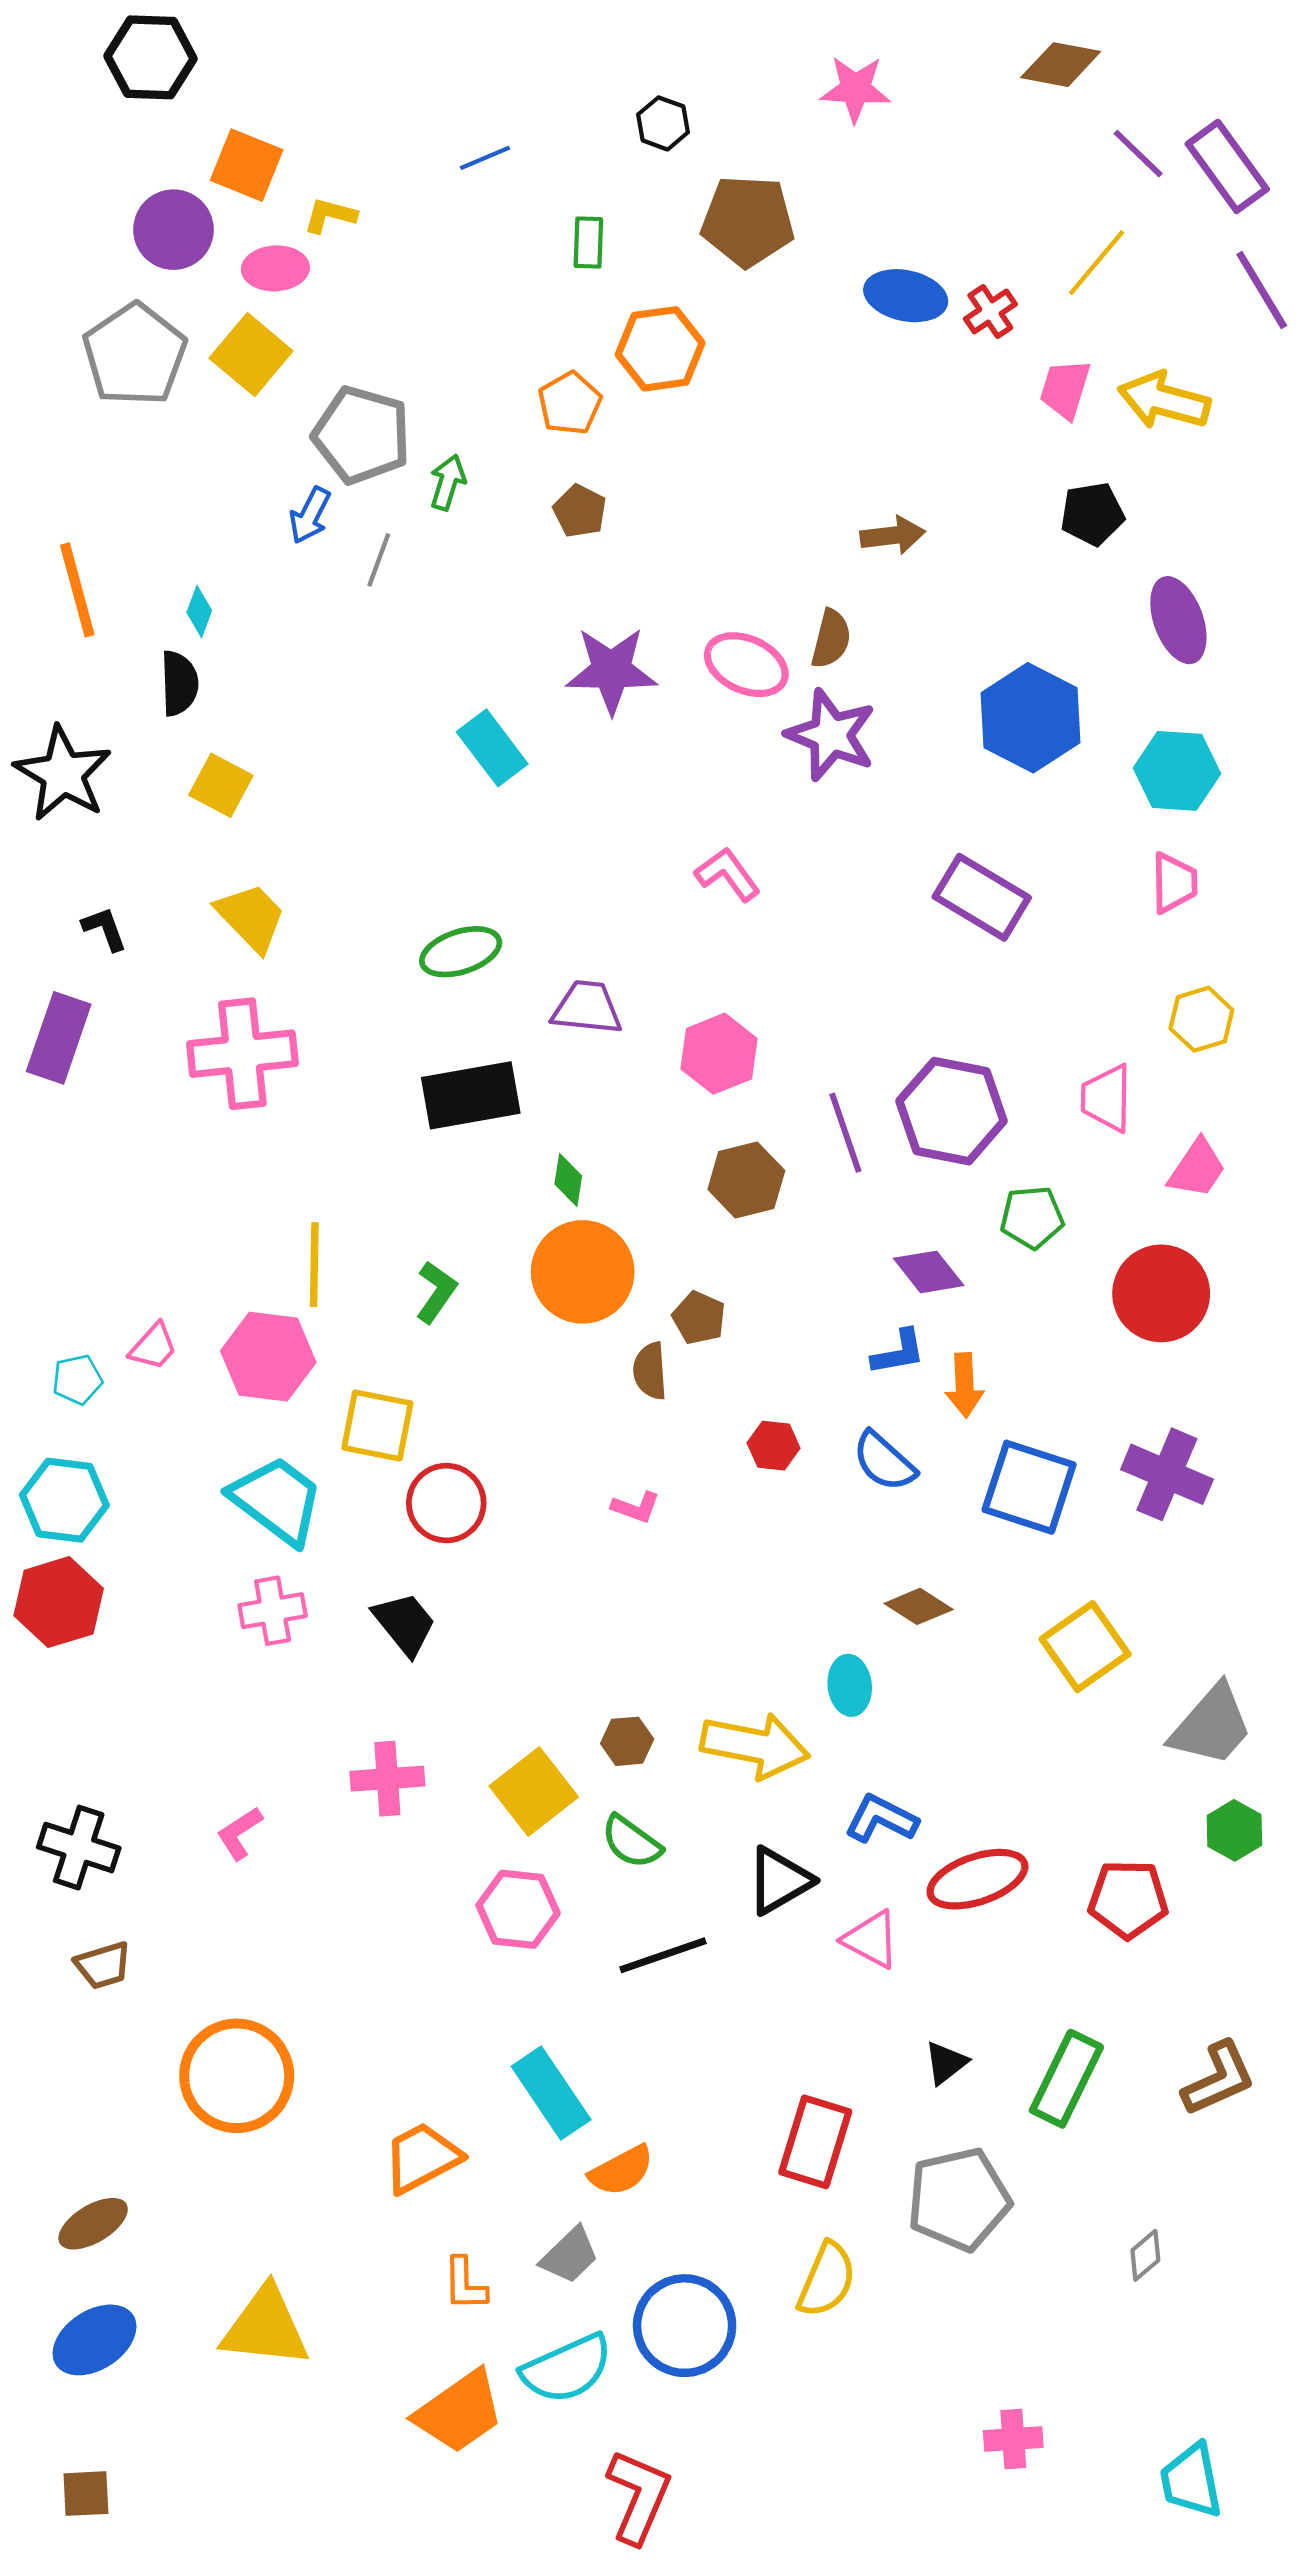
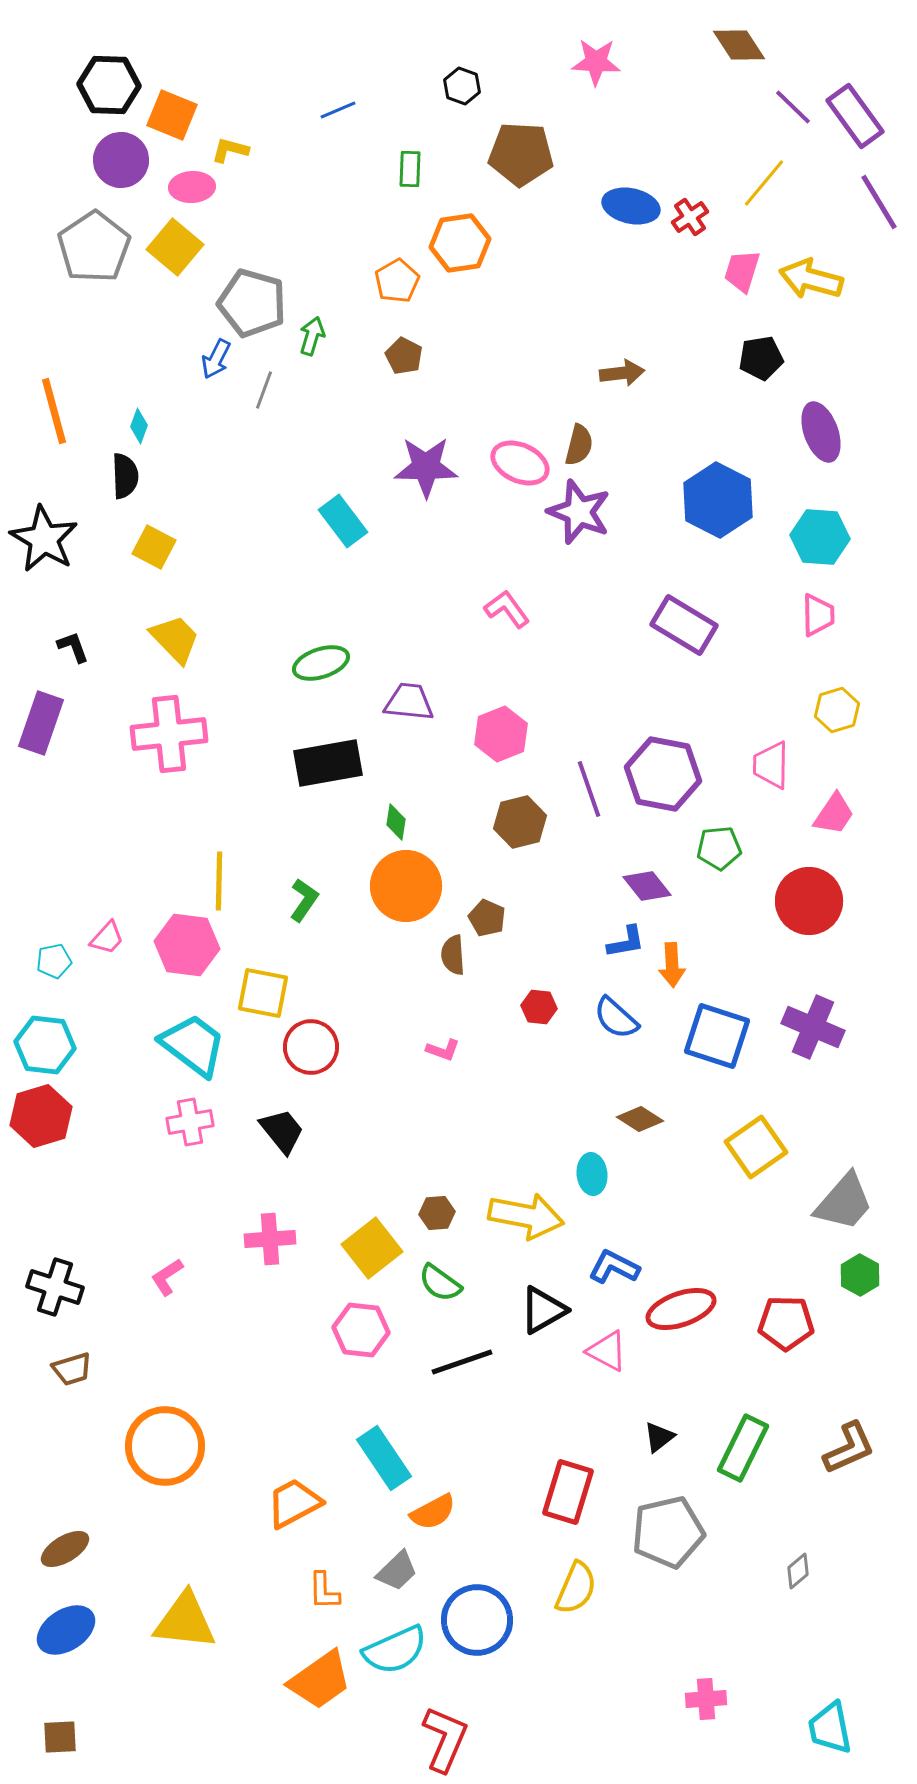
black hexagon: (151, 57) -> (109, 85), moved
brown diamond: (1061, 65) -> (739, 45), turned 46

